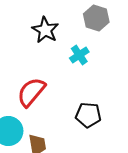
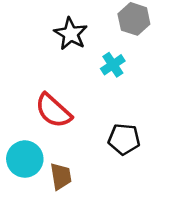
red semicircle: (31, 92) -> (53, 111), turned -88

